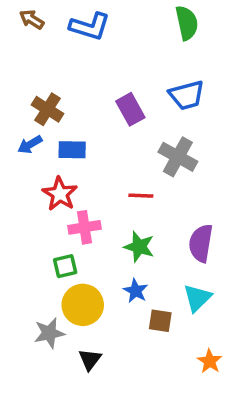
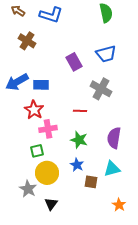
brown cross: (47, 109) -> (27, 41), moved
blue arrow: (30, 145) -> (17, 82), size x1.6
cyan triangle: (197, 298) -> (112, 169), turned 30
gray star: (49, 333) -> (28, 189), turned -30

